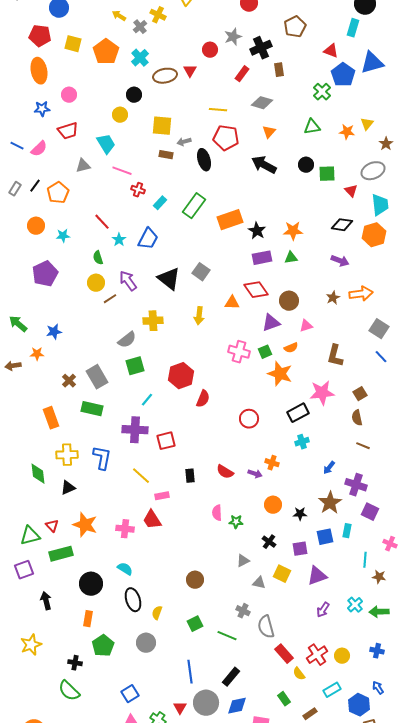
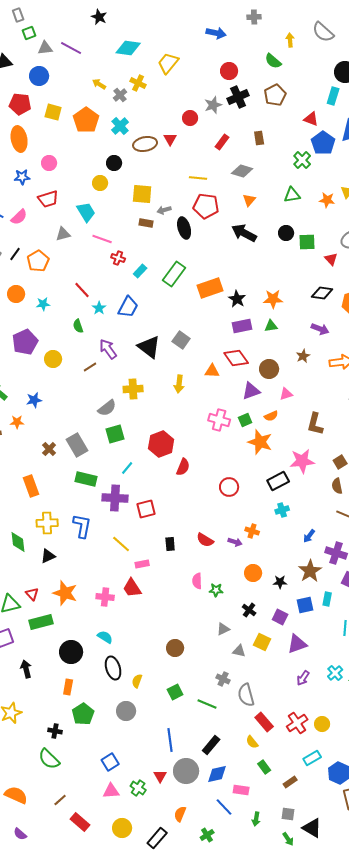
black cross: (261, 48) -> (238, 97), moved
yellow circle: (96, 283) -> (53, 359), moved
brown star: (333, 298) -> (303, 356), moved
green rectangle: (92, 409) -> (86, 479), moved
purple square: (300, 549) -> (280, 617), turned 35
yellow semicircle: (299, 674) -> (252, 742), moved

